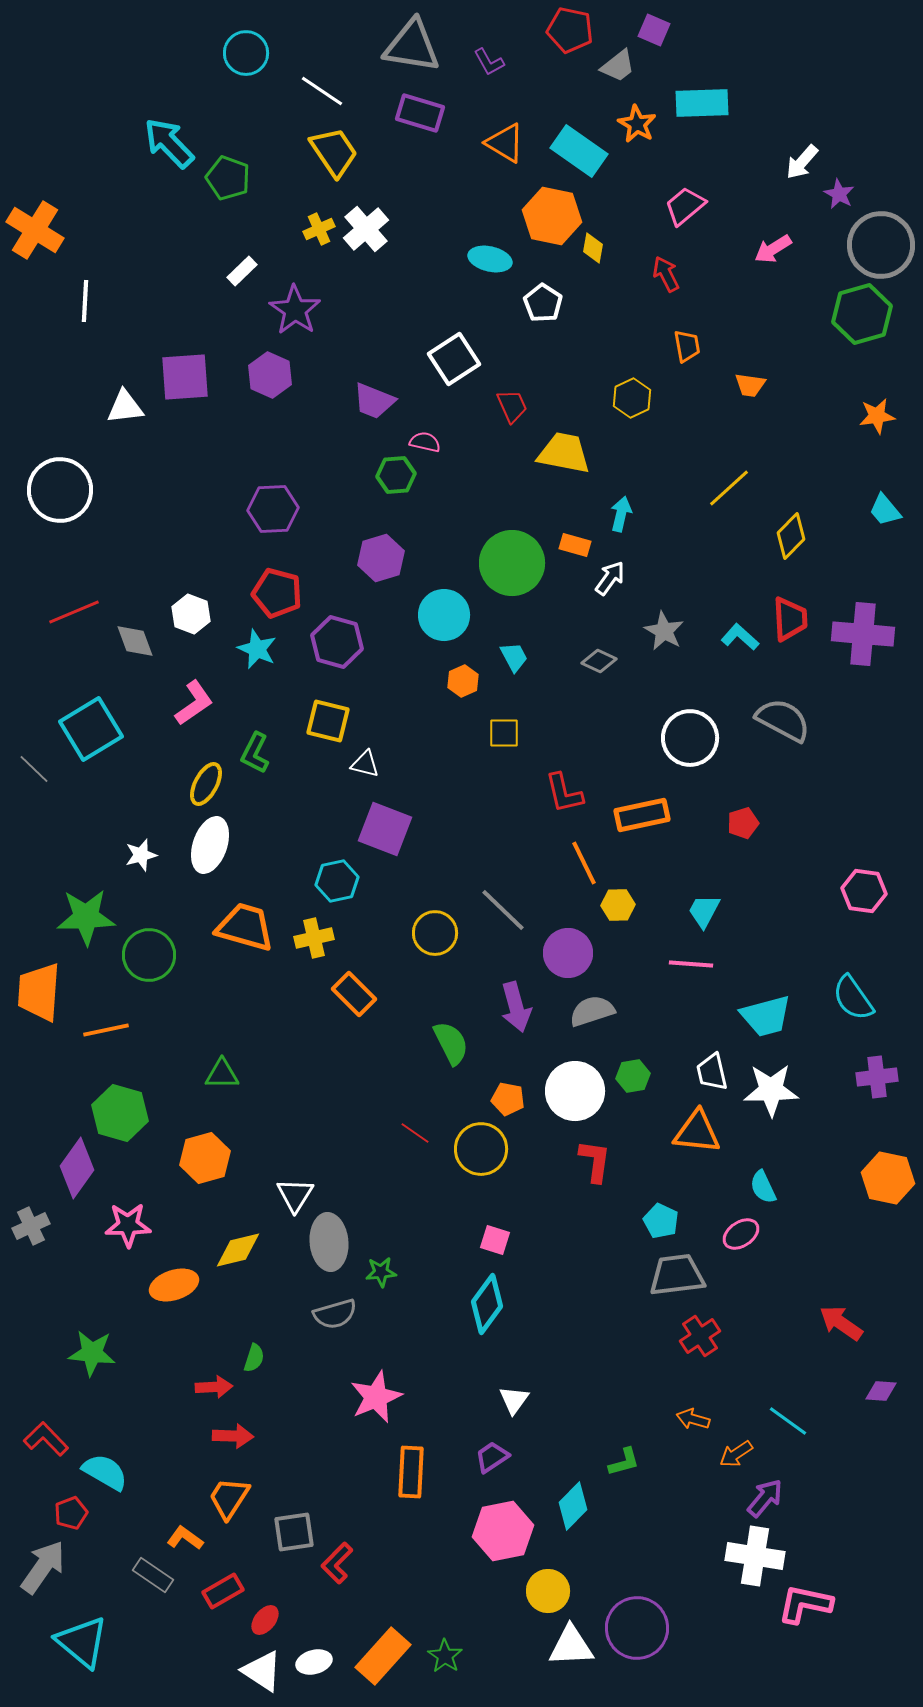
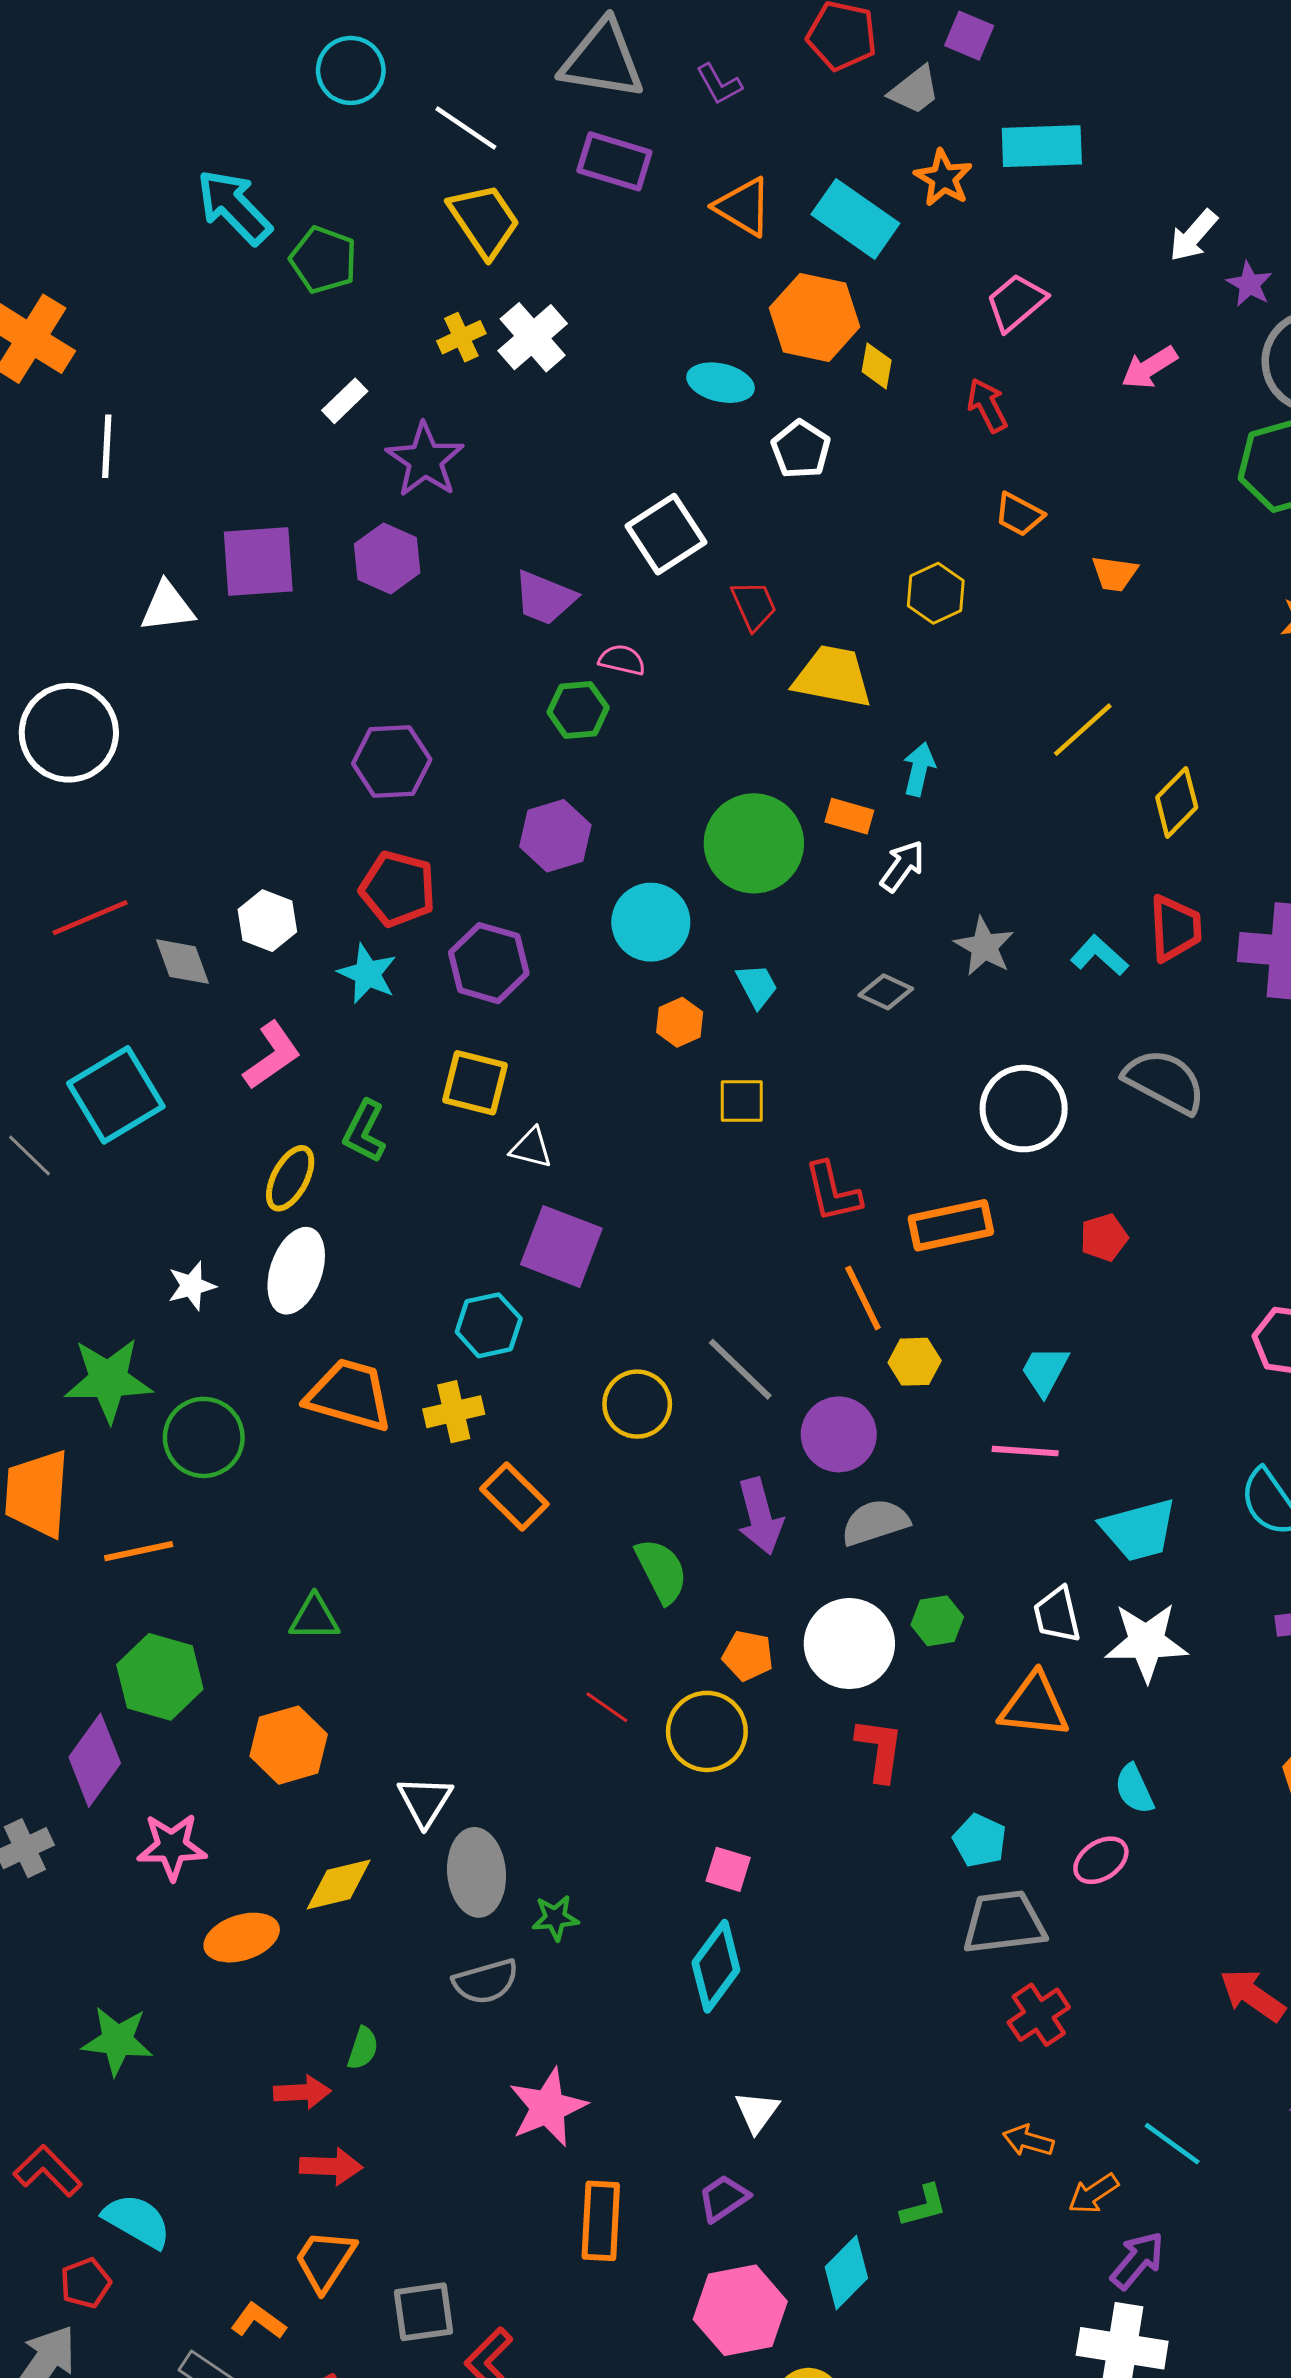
orange trapezoid: (687, 346) -> (1019, 514), turned 128

